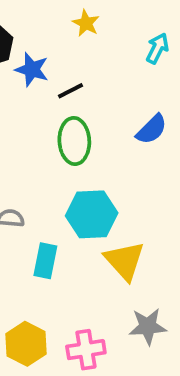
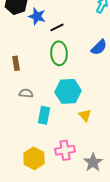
yellow triangle: (125, 261) -> (85, 115), size x0.6
gray star: (148, 326) -> (93, 162), moved, turned -30
pink cross: (86, 350) -> (65, 150), moved

